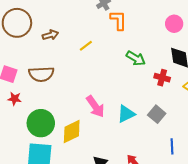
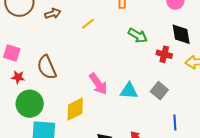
brown semicircle: (41, 74) -> (47, 67), moved, turned 70
cyan triangle: (126, 114) -> (129, 91), turned 30
green circle: (41, 123) -> (30, 104), moved

